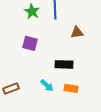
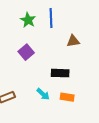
purple square: (30, 43) -> (26, 52), turned 35

